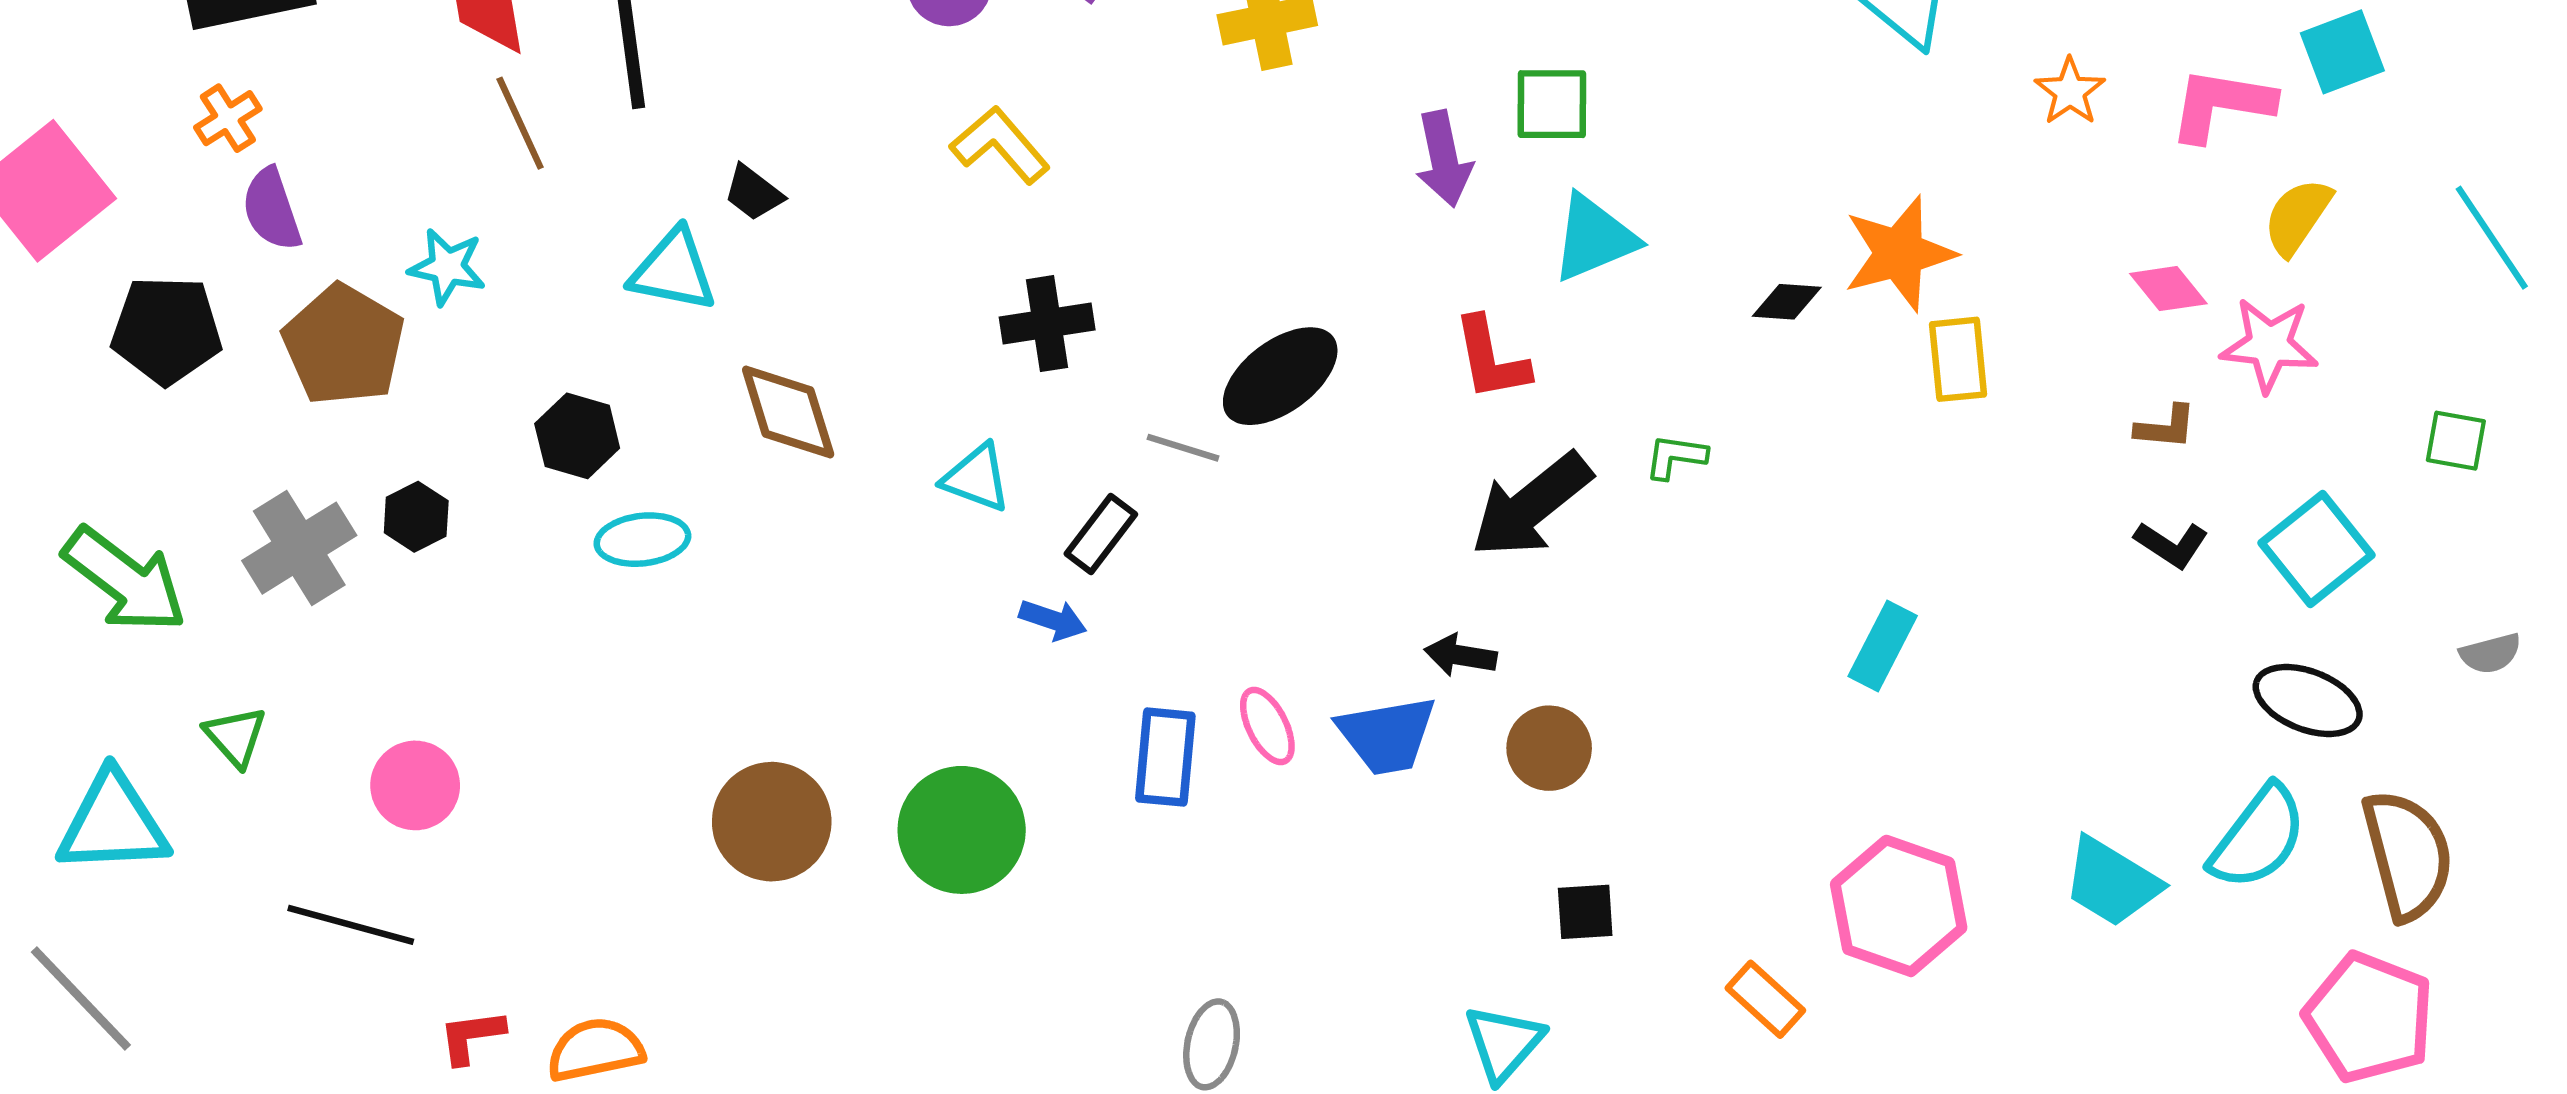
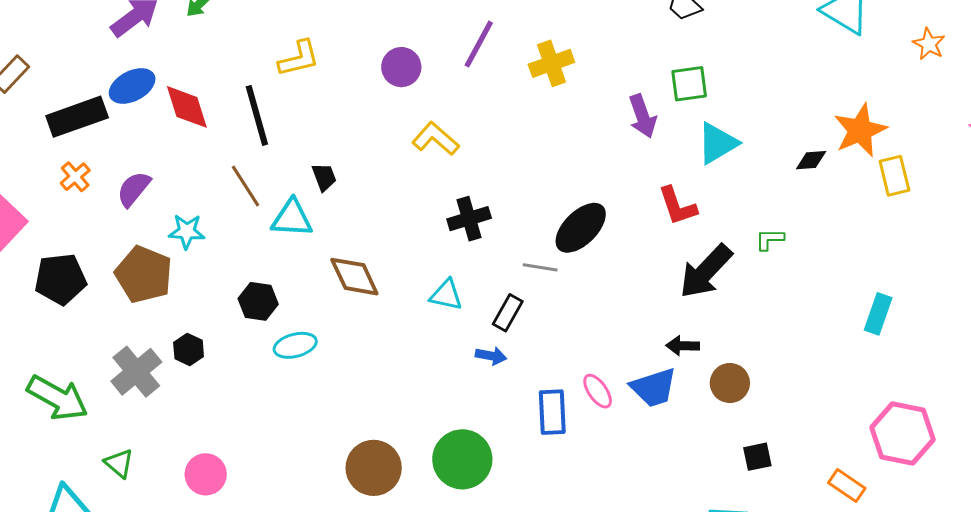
brown line: (520, 123) -> (246, 186), moved
black trapezoid: (753, 193) -> (324, 177), turned -140
purple semicircle: (272, 209) -> (134, 189), moved, turned 66

